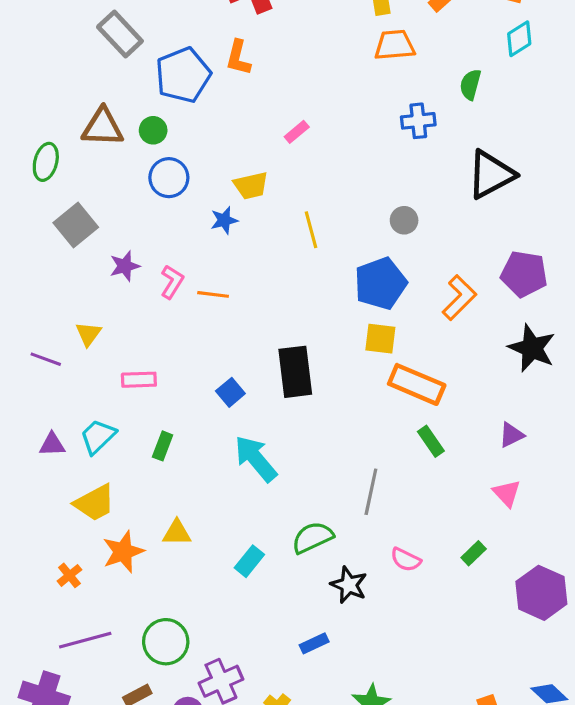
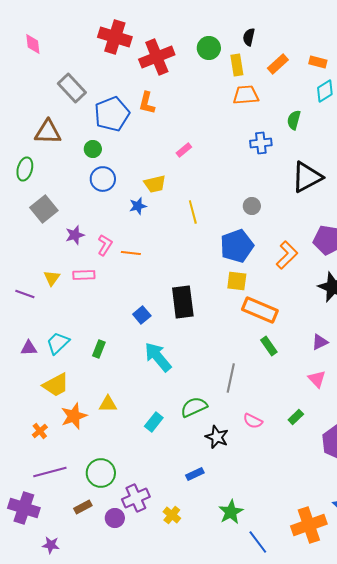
brown triangle: (103, 127) -> (48, 132), moved
pink rectangle: (139, 380) -> (84, 275), moved

